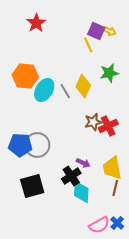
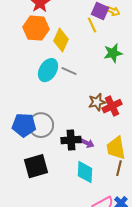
orange hexagon: (25, 76) -> (36, 28), moved
yellow diamond: (83, 86) -> (61, 40), moved
gray line: (65, 91) -> (69, 71), turned -35
black cross: (71, 176) -> (71, 140), moved, turned 30

